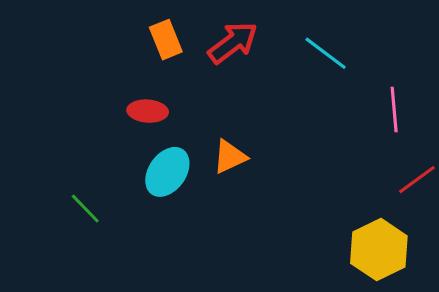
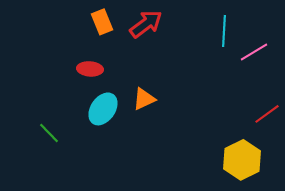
cyan line: (326, 53) -> (224, 31), moved, turned 56
pink line: (394, 110) -> (254, 52), moved, turned 64

